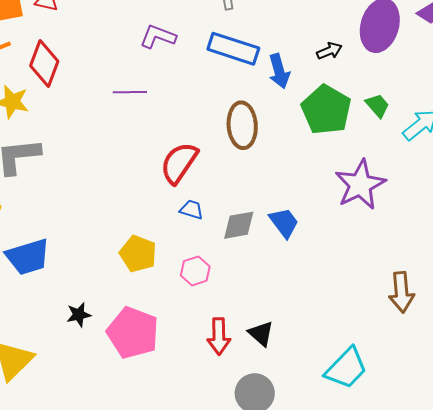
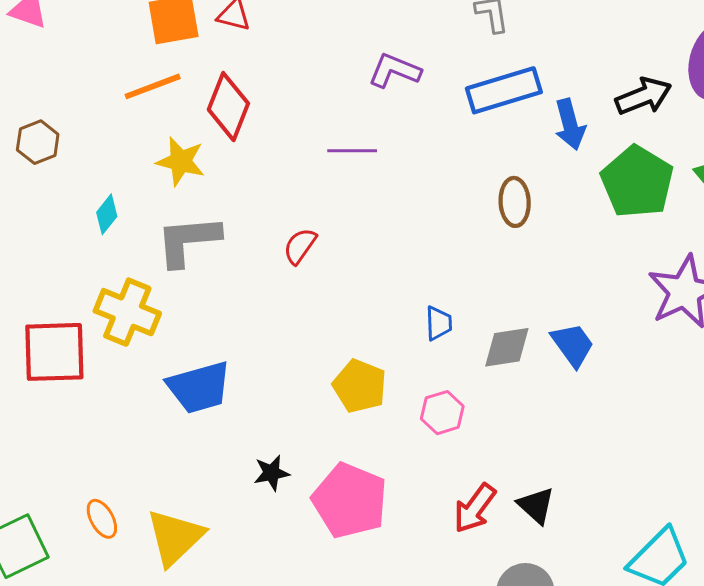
blue rectangle: (233, 49) -> (504, 90), turned -36
black arrow: (329, 51) -> (643, 96), size x1.5
brown ellipse: (242, 125) -> (515, 202), size x0.7
red semicircle: (179, 163) -> (300, 246), moved, size x0.6
blue trapezoid: (192, 210) -> (439, 323), turned 70
red arrow: (219, 336) -> (475, 508), turned 36

